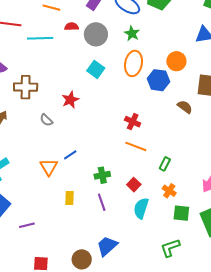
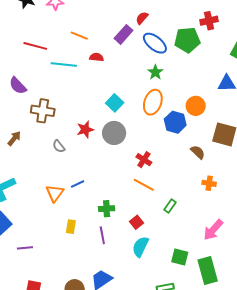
gray circle: (96, 34) -> (114, 133), moved
orange cross: (169, 191) -> (209, 183), moved, turned -32

